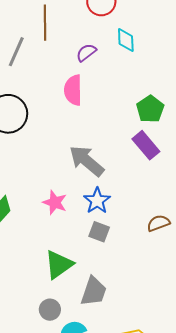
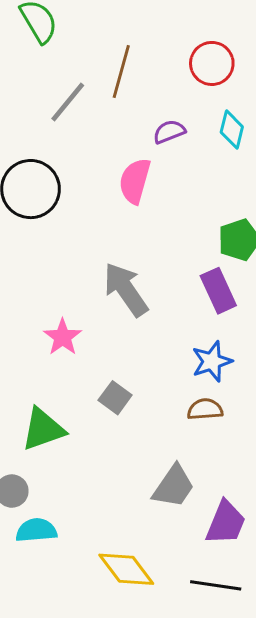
blue star: (97, 201) -> (212, 361), moved
gray trapezoid: (94, 291) -> (174, 486), moved

